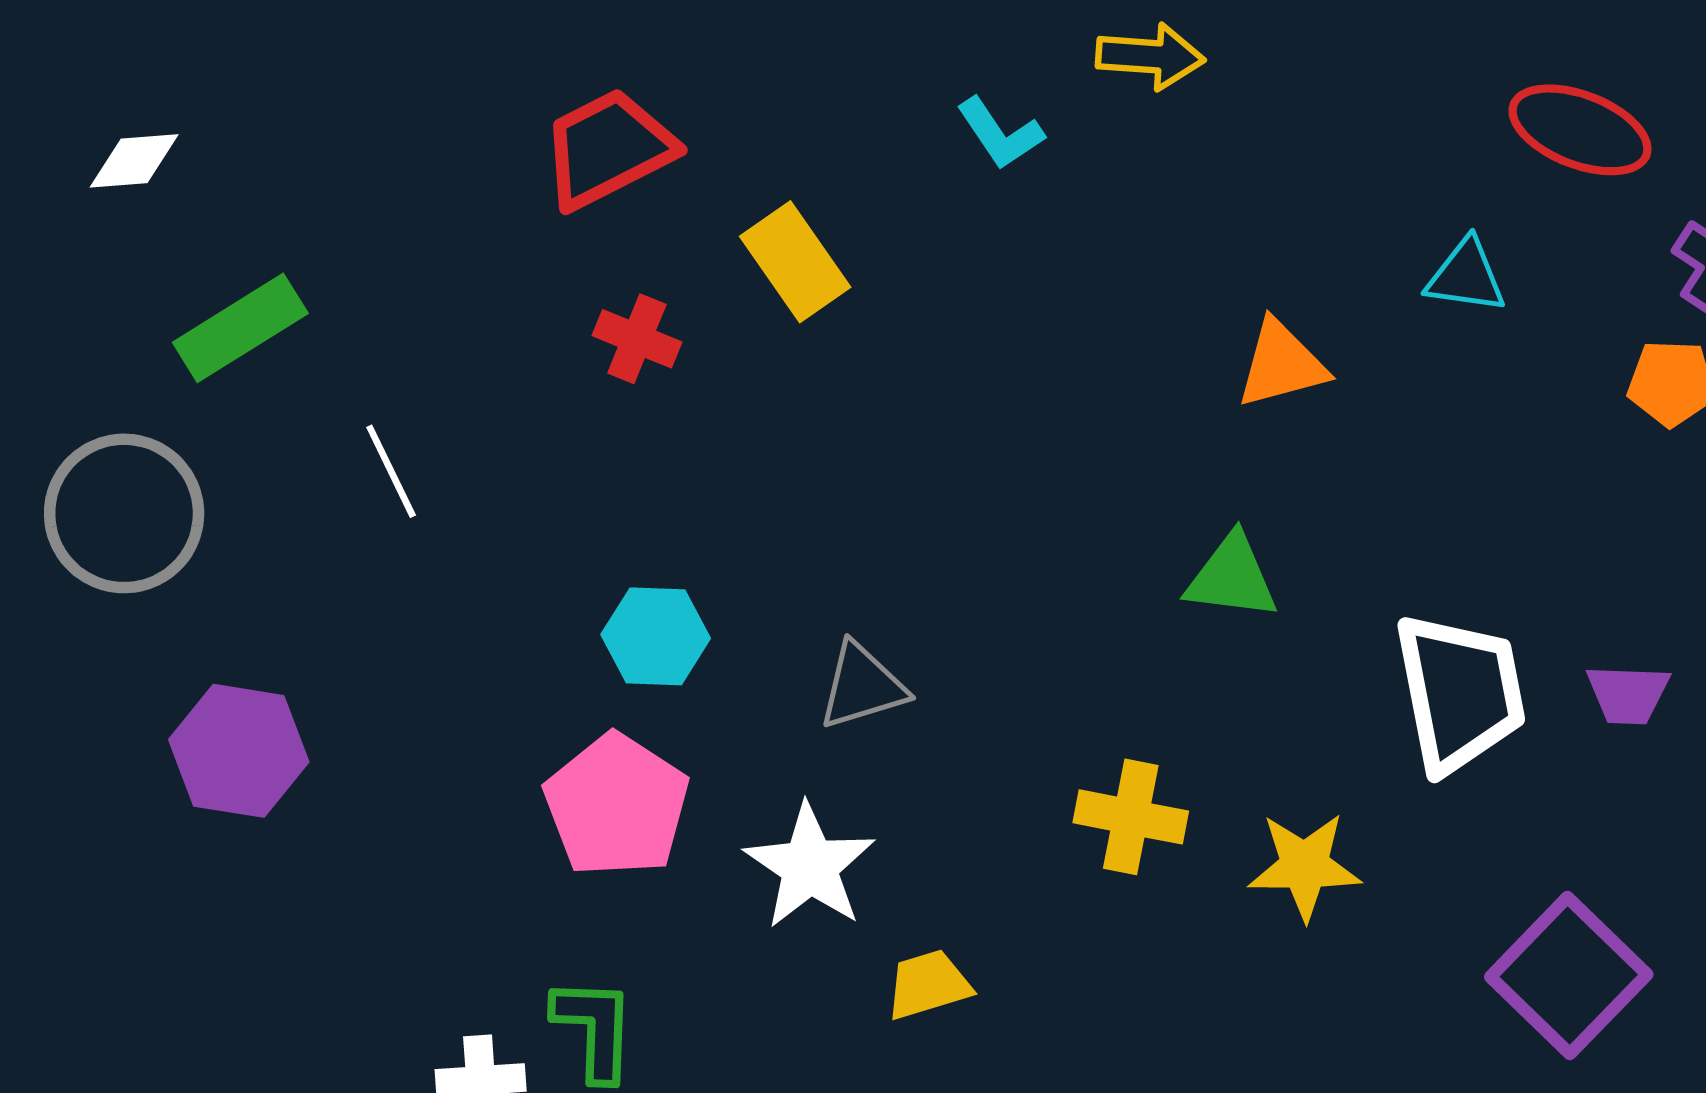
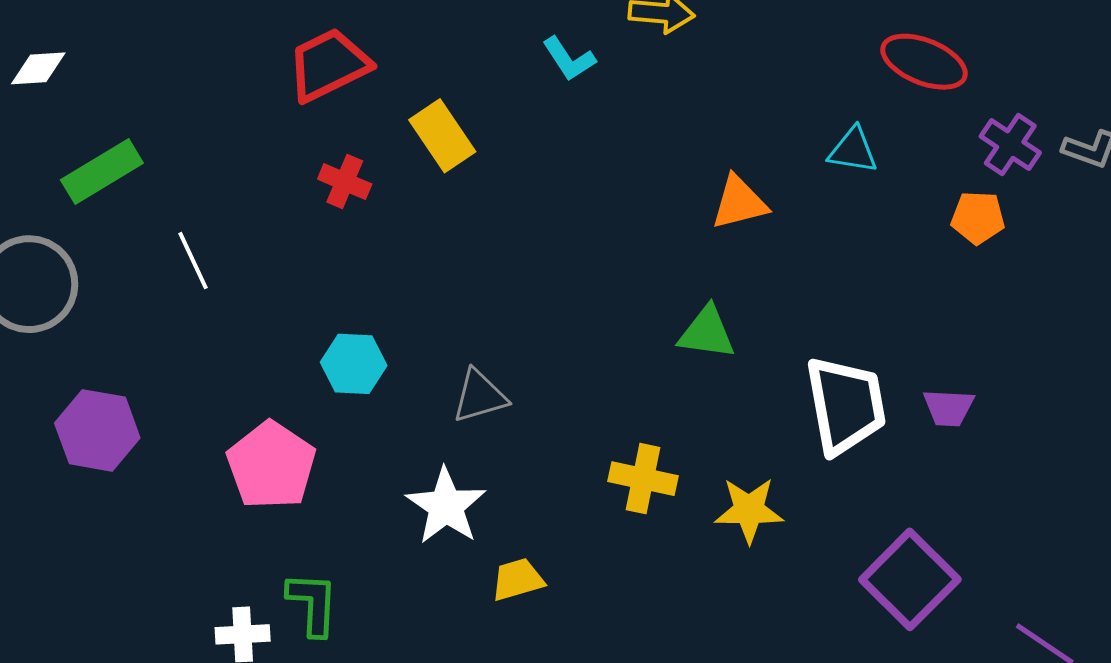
pink pentagon: (617, 805) -> (271, 465), moved

